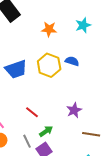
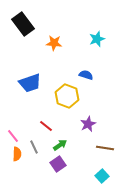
orange star: (49, 29) -> (54, 43), moved
yellow hexagon: (49, 65) -> (67, 96), moved
gray line: (27, 141) -> (34, 147), moved

